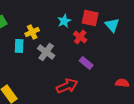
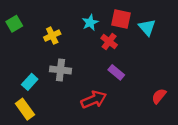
cyan rectangle: (19, 46) -> (30, 82), moved, turned 40
gray cross: (46, 52) -> (60, 70), moved, turned -30
red semicircle: (122, 83) -> (159, 96), turned -56

